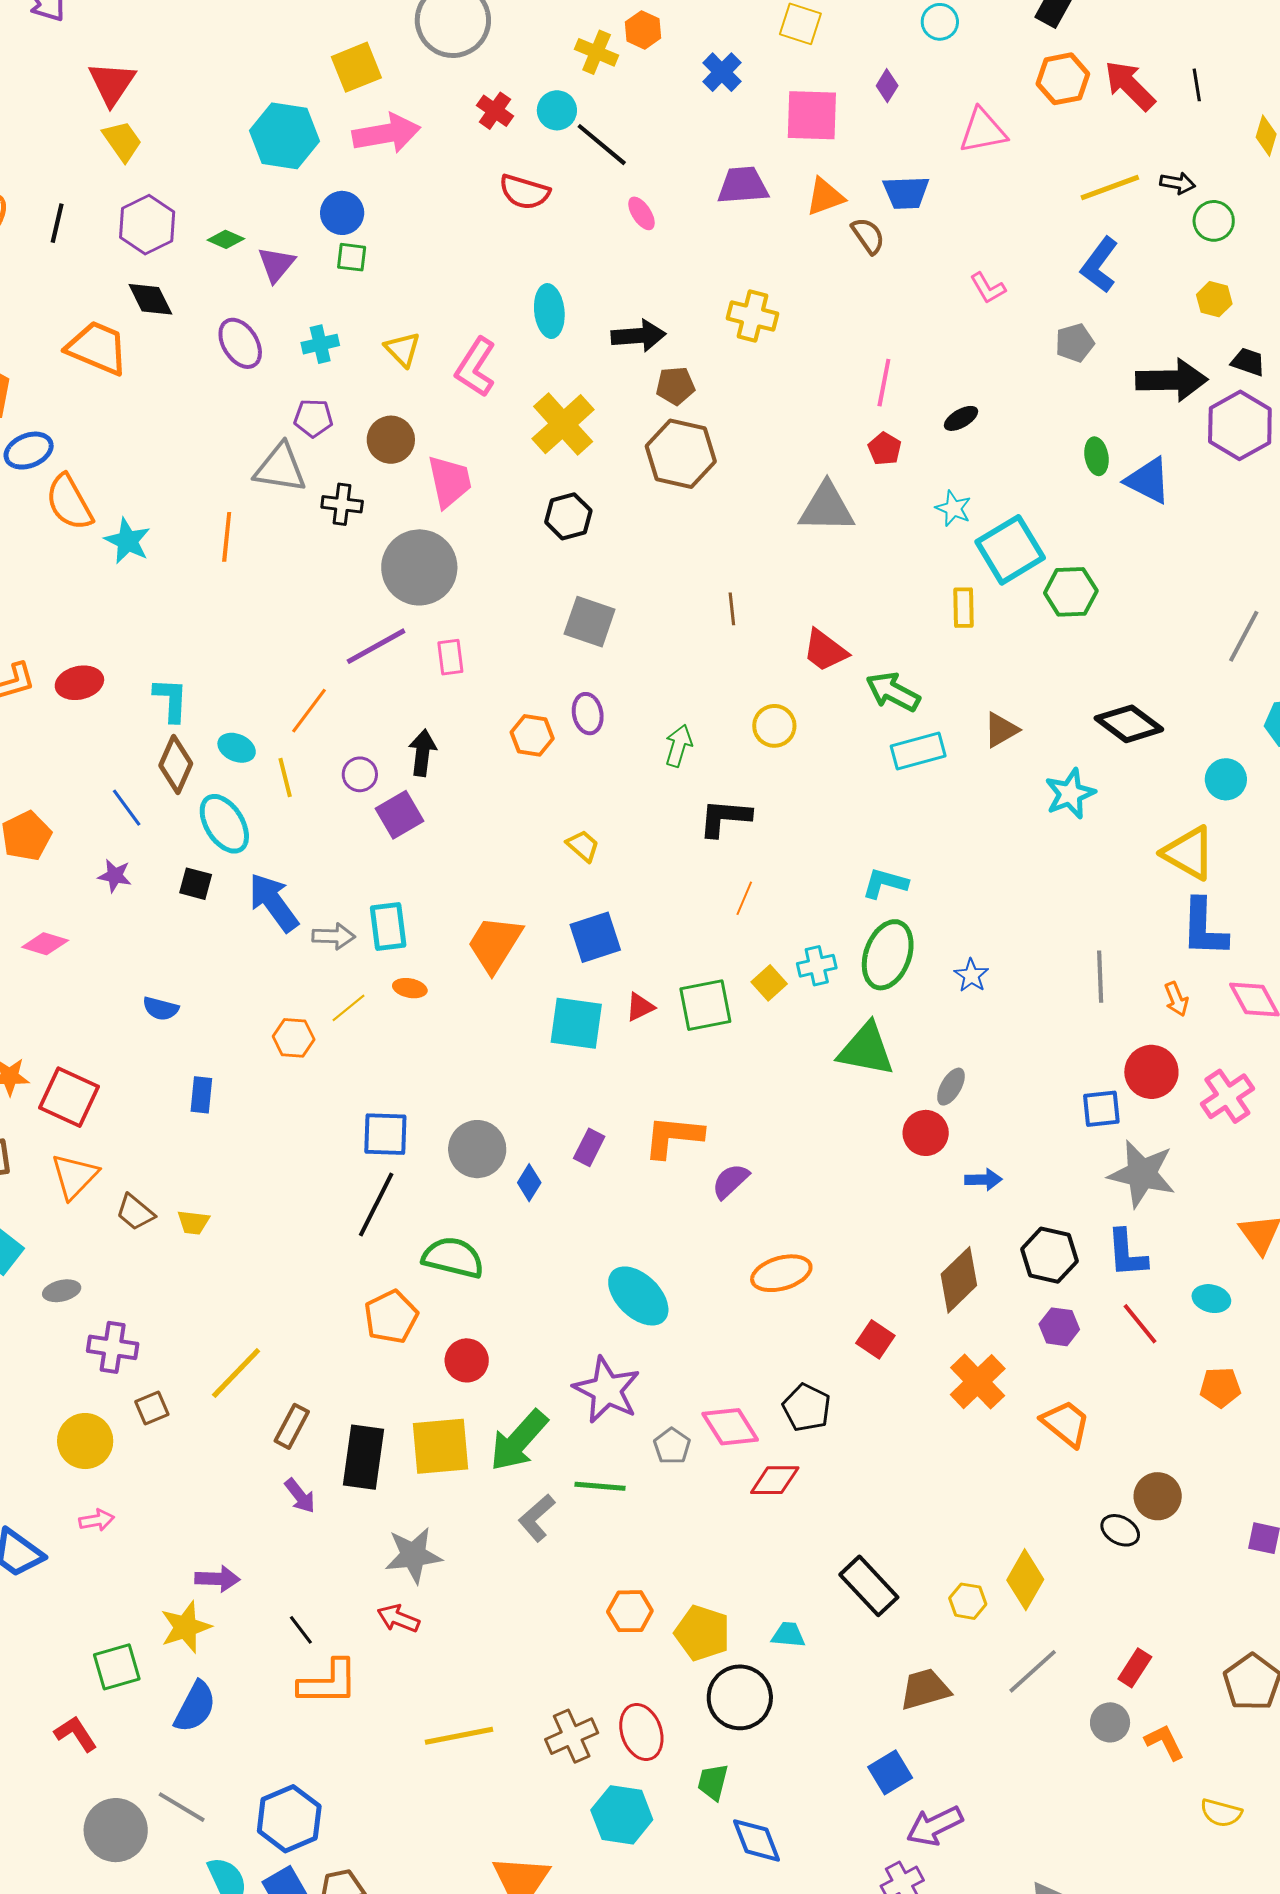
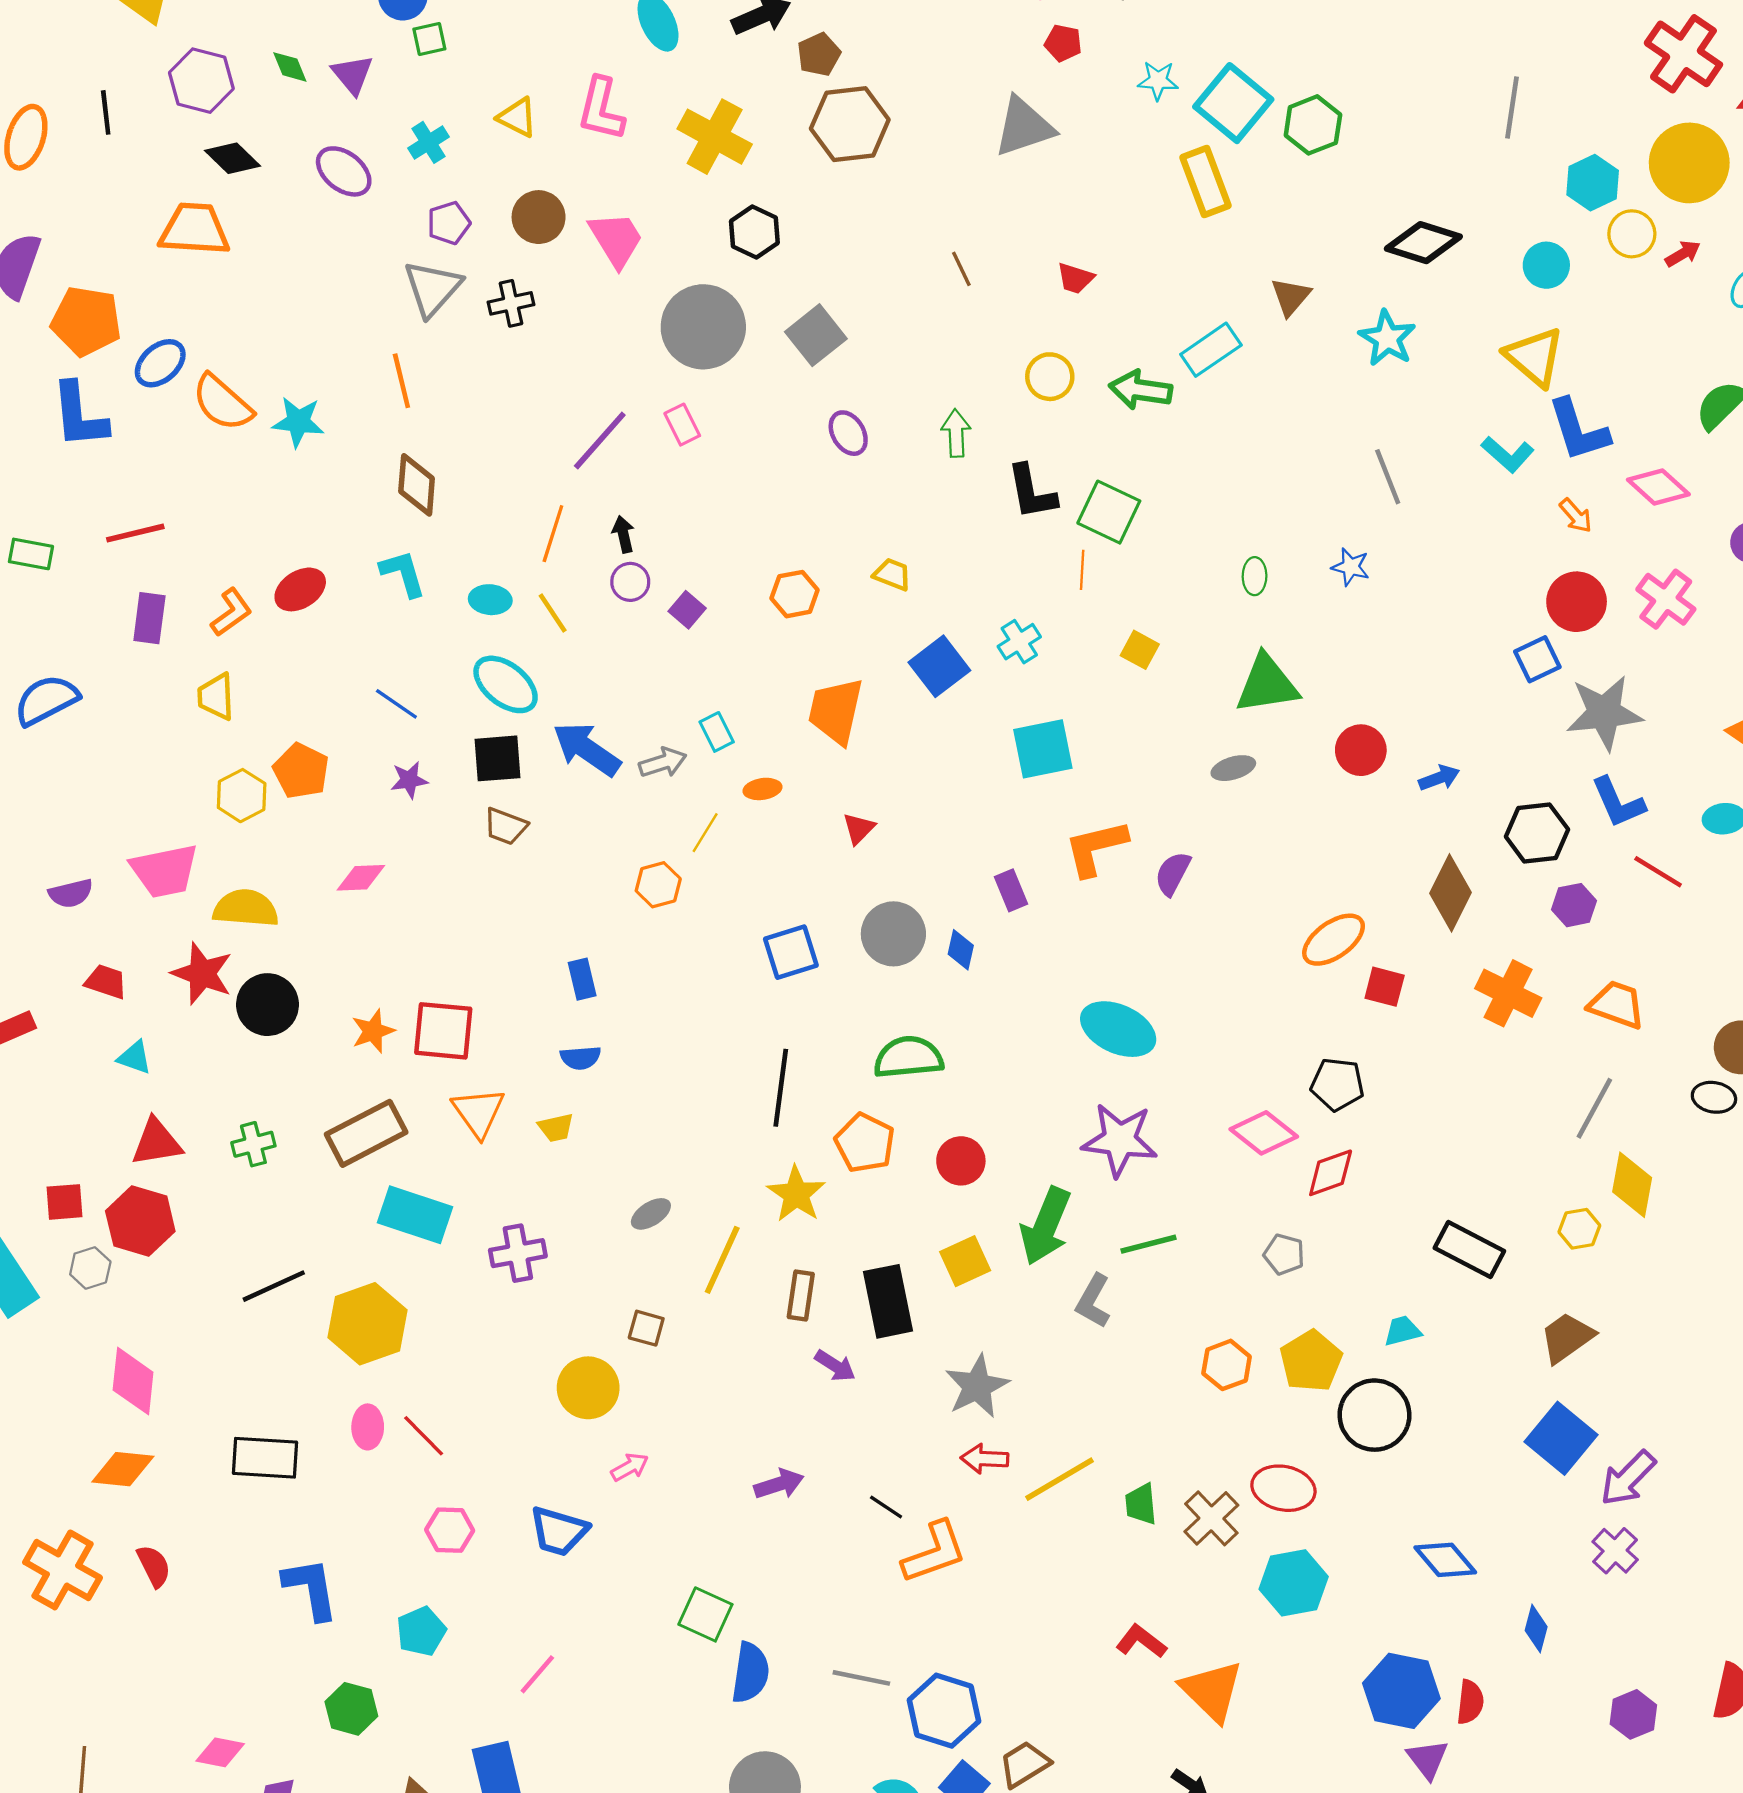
green diamond: (226, 239) -> (290, 67), turned 63
gray triangle: (280, 468) -> (432, 288), turned -38
gray circle: (419, 567) -> (703, 327), moved
yellow rectangle: (963, 608) -> (1206, 182), size x1.5
gray square: (590, 622) -> (816, 335), turned -38
red trapezoid: (825, 650) -> (1075, 278), size x0.7
green arrow: (893, 692) -> (1141, 390), moved
orange hexagon: (532, 735) -> (795, 594), moved
black arrow: (422, 753) -> (623, 534), moved, size x0.7
brown diamond: (176, 765) -> (417, 485), moved
purple square: (399, 815) -> (687, 610), size x0.7
black L-shape: (725, 818) -> (1032, 492), turned -86
yellow triangle: (1189, 853) -> (1534, 357), turned 30
cyan L-shape: (885, 883) -> (1508, 454), moved, turned -135
black square: (196, 884) -> (498, 758), size x1.4
cyan rectangle: (388, 926) -> (717, 732), size x0.7
green ellipse: (888, 955) -> (1255, 576), size x0.5
cyan cross: (817, 966) -> (1019, 642), moved
gray line: (1100, 977) -> (1388, 477), moved
green square: (705, 1005) -> (1109, 512), moved, turned -34
red triangle: (640, 1007) -> (859, 828), moved
blue semicircle: (161, 1009) -> (581, 1058), moved
cyan square: (576, 1023) -> (1043, 749), moved
gray ellipse: (951, 1087) -> (1233, 768), moved, turned 63
purple rectangle: (589, 1147) -> (1011, 890), turned -30
black line: (376, 1205) -> (781, 1088), moved
brown trapezoid: (135, 1212) -> (505, 826), moved
yellow trapezoid: (193, 1222) -> (556, 1128), moved
orange ellipse: (781, 1273) -> (1334, 940), moved
gray ellipse: (62, 1291) -> (651, 1214), moved
purple cross: (113, 1347) -> (518, 1253), moved
brown square: (152, 1408) -> (646, 1328), turned -32
yellow square: (441, 1446) -> (965, 1261), size x0.7
gray pentagon: (672, 1446) -> (1284, 1254), moved
yellow star: (186, 1627) -> (796, 1194), moved
yellow pentagon: (702, 1633) -> (1311, 1361), turned -30
green square: (117, 1667) -> (705, 1614), turned -30
gray line: (1033, 1671) -> (1594, 1108), moved
blue semicircle: (195, 1707) -> (750, 1673), moved
red ellipse: (641, 1732) -> (1283, 1488), turned -40
red L-shape: (76, 1734) -> (1141, 1641), moved
yellow line: (459, 1736) -> (1060, 1479), moved
blue square: (890, 1772) -> (1561, 1438), size x1.4
green trapezoid: (713, 1782) -> (1141, 1504), moved
gray line: (182, 1807) -> (861, 1678), moved

